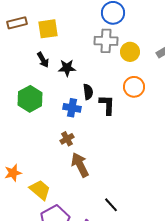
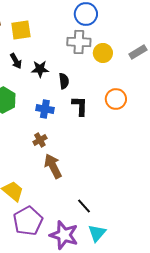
orange circle: (134, 87) -> (116, 99), moved
black semicircle: (88, 92) -> (64, 81), moved

